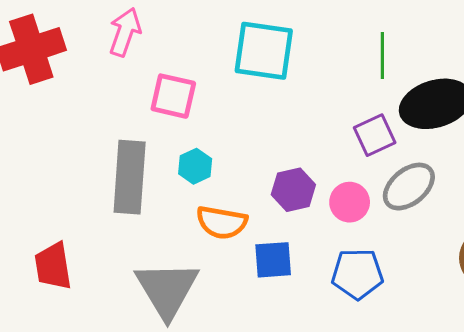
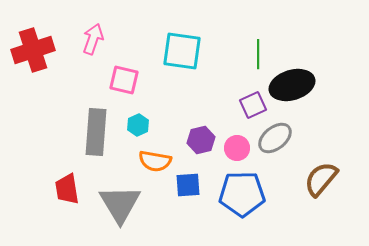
red trapezoid: (53, 266) -> (67, 189), moved
blue pentagon: (357, 274) -> (242, 194), size x1.4

